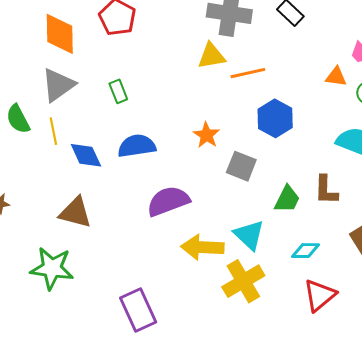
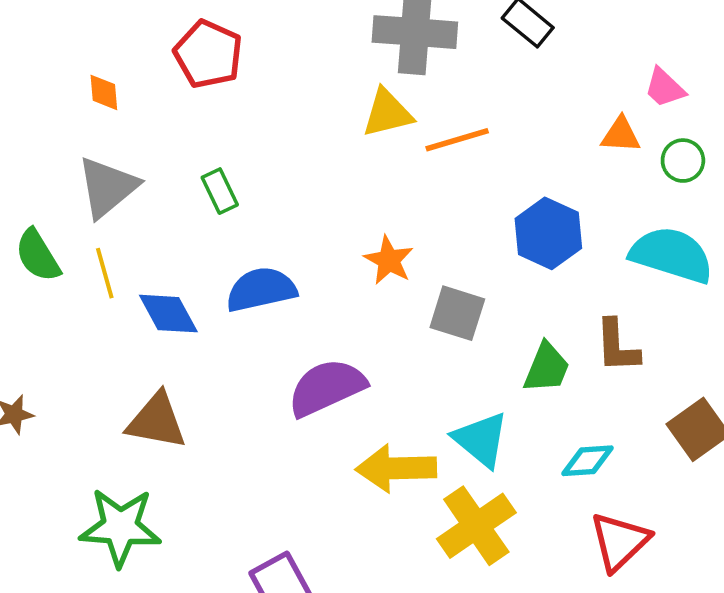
orange diamond: (60, 34) -> (104, 92), size x0.5
blue hexagon: (275, 118) -> (548, 233), moved

